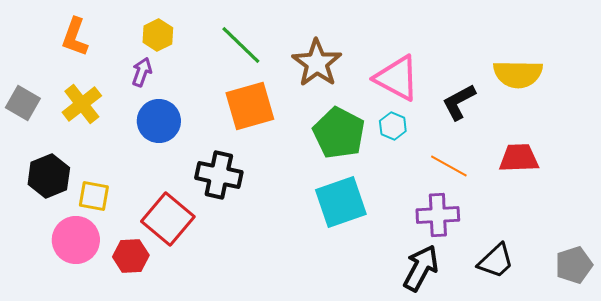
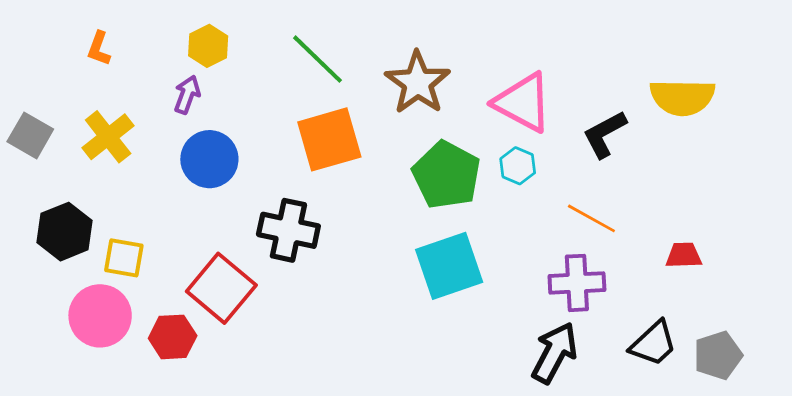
orange L-shape: (75, 37) -> (99, 48), size x0.7
red trapezoid: (519, 158) -> (684, 255), moved, size x0.7
gray pentagon: (574, 265) -> (718, 355), moved

